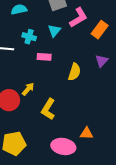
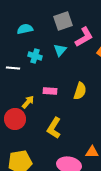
pink rectangle: (44, 57) -> (50, 91), moved
yellow arrow: (28, 89) -> (28, 102), moved

